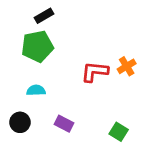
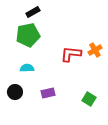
purple rectangle: (64, 124) -> (48, 93), turned -40

